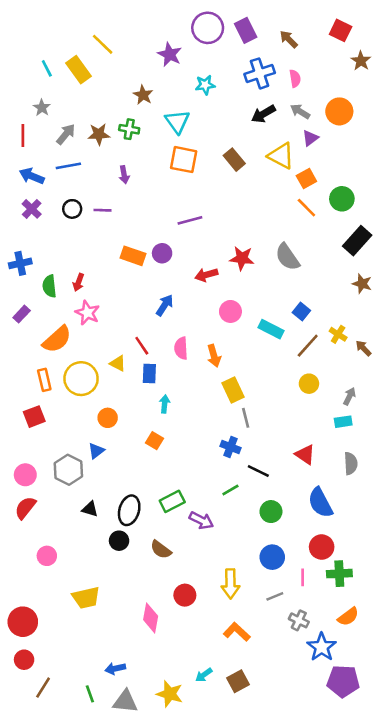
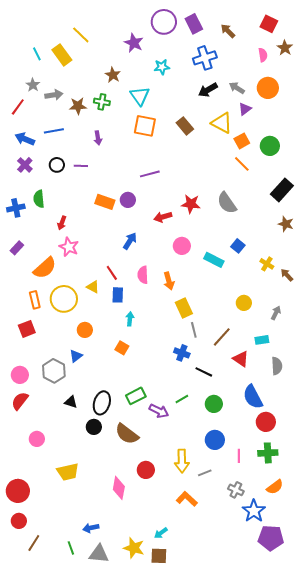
pink semicircle: (295, 79) -> (263, 55), moved
gray arrow: (66, 134) -> (54, 95), moved, turned 42
red line: (23, 135) -> (18, 107), turned 36
green circle: (342, 199) -> (270, 146), moved
green semicircle: (49, 286) -> (39, 199), moved
brown line: (308, 346) -> (222, 337), moved
cyan rectangle: (343, 422) -> (262, 340), moved
green line: (230, 490) -> (182, 399), moved
red circle: (322, 547) -> (266, 422), moved
brown semicircle: (161, 550) -> (127, 434), size x1.4
gray line: (275, 596) -> (205, 473), moved
brown square: (238, 681) -> (159, 556), moved, turned 30

